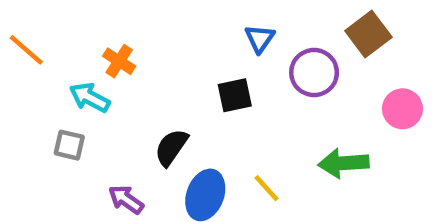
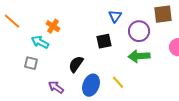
brown square: (368, 34) -> (163, 14), turned 30
green arrow: (344, 163) -> (139, 56), moved

